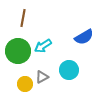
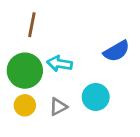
cyan arrow: (43, 46) -> (60, 64), turned 42
yellow circle: (25, 84) -> (25, 105), moved

